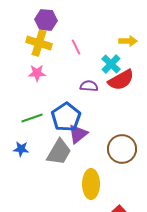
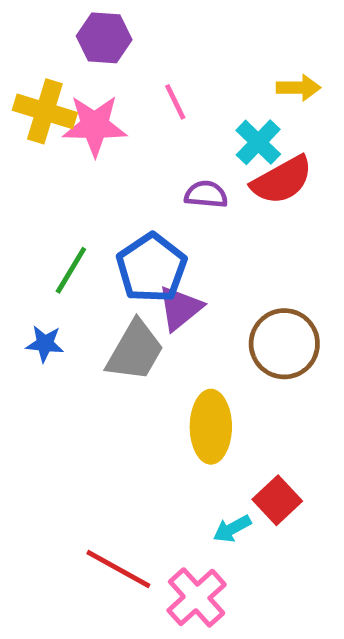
yellow cross: (39, 43) -> (45, 111), moved
pink star: (37, 73) -> (95, 126), moved, size x1.5
green line: (32, 118) -> (71, 270), turned -40

